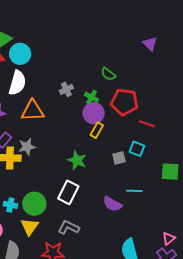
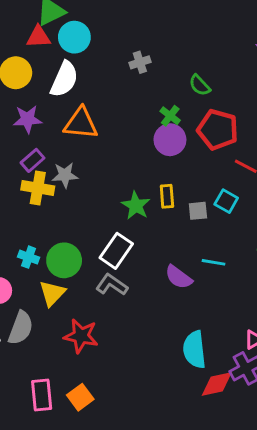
gray cross: (66, 89) -> (140, 62), moved
yellow rectangle: (97, 130) -> (167, 196), moved, turned -42
gray L-shape: (69, 227) -> (112, 285), moved

